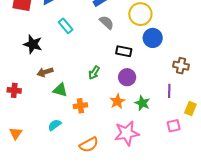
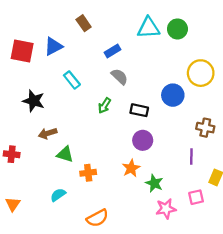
yellow circle: (140, 14) -> (201, 73), moved
green arrow: (94, 73) -> (104, 106), moved
green star: (142, 103) -> (154, 183), moved
pink star: (127, 133) -> (166, 209), moved, size x0.7

